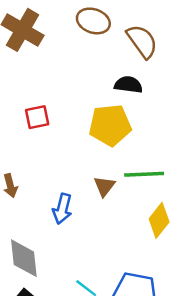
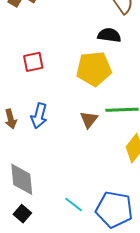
blue arrow: (62, 209) -> (39, 116), moved

